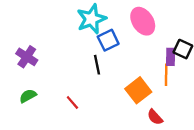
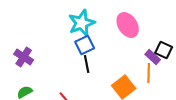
blue square: (108, 40) -> (85, 45), moved
purple rectangle: (171, 57) -> (153, 57), turned -49

